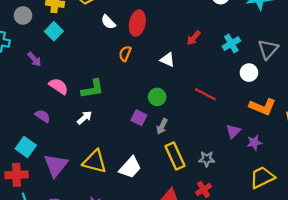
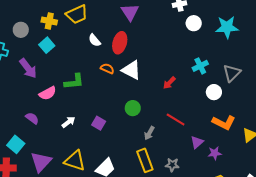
red arrow: (194, 38) -> (169, 83), moved
orange semicircle: (125, 54) -> (107, 69), turned 88
purple arrow: (34, 59) -> (28, 68), size x1.5
white triangle: (167, 60) -> (131, 70), moved, size x1.5
pink semicircle: (59, 86) -> (48, 93), turned 114
green L-shape: (92, 89) -> (74, 82), moved
red line: (205, 94) -> (176, 120), moved
purple square: (139, 118) -> (99, 123), moved
gray arrow: (162, 126) -> (149, 133), moved

